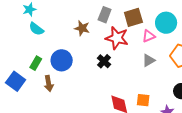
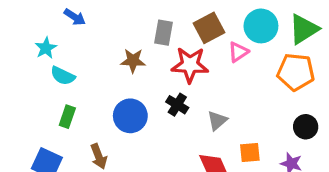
blue circle: (62, 60) -> (130, 116), moved
gray triangle: (149, 60) -> (217, 121), moved
green rectangle: (36, 63) -> (67, 117), moved

